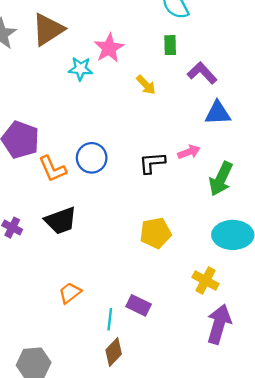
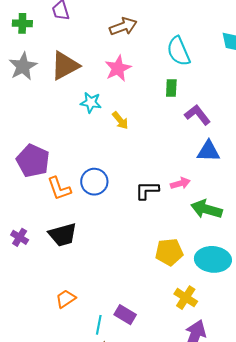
pink star: (109, 48) -> (118, 68), moved
yellow arrow: (146, 85) -> (120, 120), moved
green arrow: (221, 179) -> (207, 209), turned 76
yellow pentagon: (155, 233) -> (169, 252), moved

